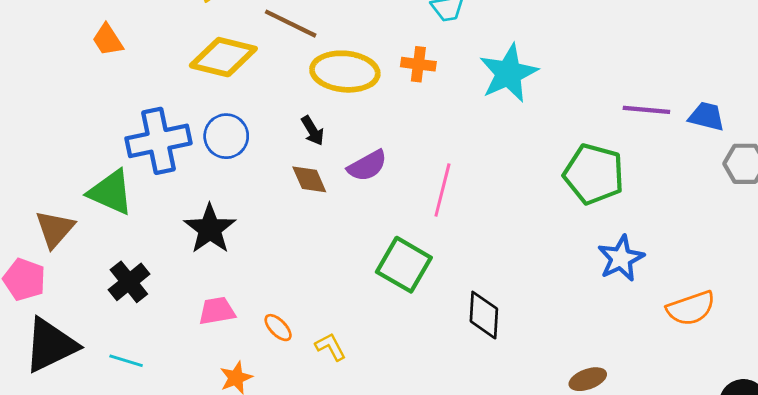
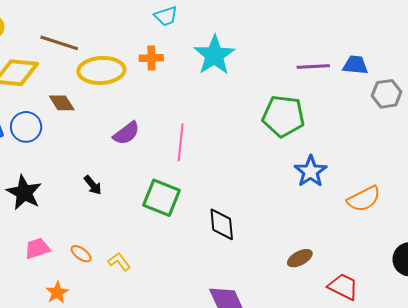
black arrow: (313, 131) -> (93, 185), moved
brown diamond: (309, 179) -> (62, 103), moved

